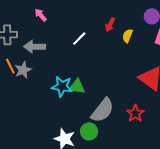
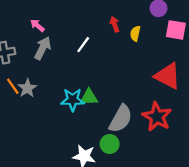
red arrow: (110, 25) -> (115, 24), turned 144
gray arrow: (35, 47) -> (43, 48), moved, turned 125
red star: (135, 113) -> (157, 117), size x1.5

